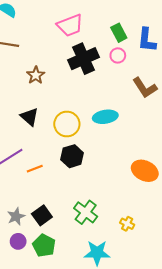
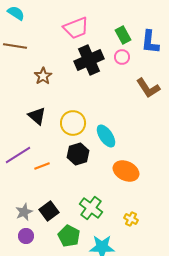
cyan ellipse: (105, 117) -> (106, 136), moved, turned 65
orange ellipse: (145, 171) -> (126, 171), moved
green pentagon: (44, 246) -> (69, 236), moved

